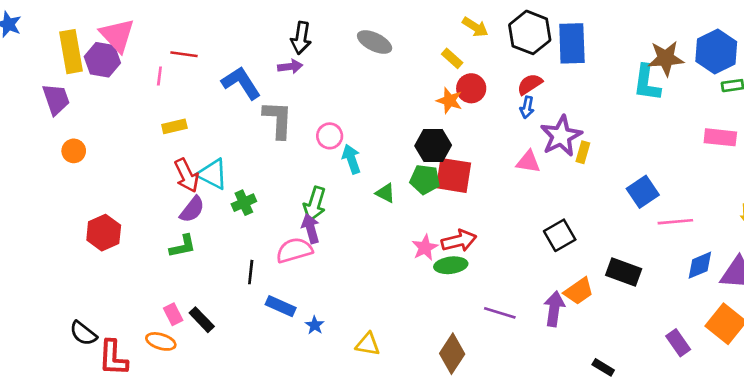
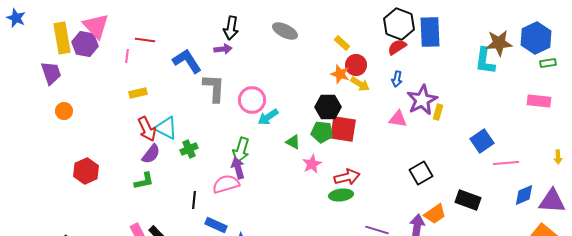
yellow arrow: (475, 27) -> (360, 84), moved
red semicircle: (530, 84) -> (397, 47), moved
pink circle: (330, 136) -> (252, 100), size x1.4
cyan arrow: (351, 159) -> (268, 117), turned -105
pink star: (425, 248) -> (312, 164), moved

